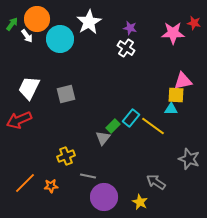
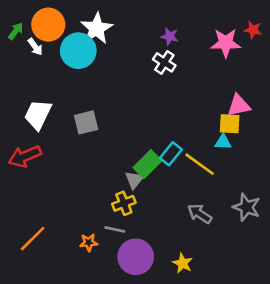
white star: (89, 22) -> (97, 29), moved
green rectangle: (113, 126) -> (147, 164), size x1.5
yellow cross: (66, 156) -> (124, 203), moved
gray arrow: (156, 182) -> (200, 214), moved
orange star: (51, 186) -> (89, 242), moved

